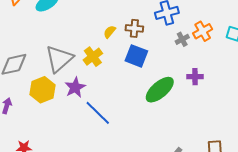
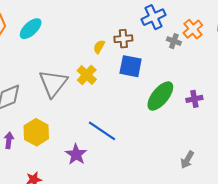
gray cross: (182, 39) -> (174, 41), turned -32
purple cross: (195, 77) -> (194, 99), moved
purple star: (75, 87) -> (76, 154), moved
yellow hexagon: (42, 90) -> (36, 132), moved

